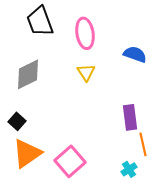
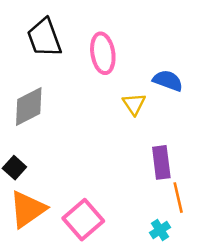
yellow triangle: (86, 72) -> (134, 104), moved

